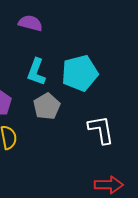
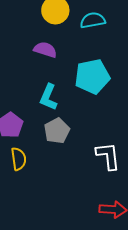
cyan pentagon: (80, 73) -> (92, 76), moved

